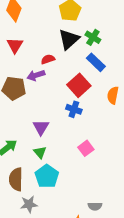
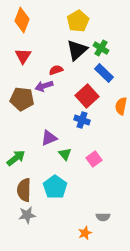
purple triangle: (41, 127) -> (49, 138), turned 36
green triangle: (40, 152) -> (65, 154), moved
gray star: (29, 204) -> (27, 215), moved

